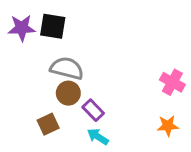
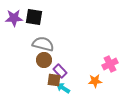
pink cross: (172, 82) -> (110, 64), moved, turned 35
brown square: (48, 124) -> (54, 80), moved, turned 32
orange star: (168, 126) -> (95, 81), moved

